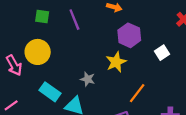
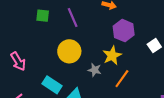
yellow circle: (38, 52) -> (69, 51), moved
gray star: (88, 79) -> (95, 70), moved
orange line: (137, 93) -> (122, 79), moved

